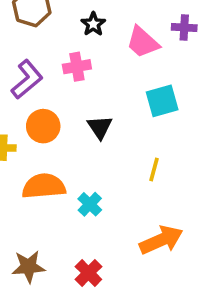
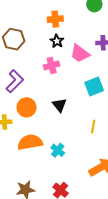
black star: (93, 24) -> (57, 41), moved
pink cross: (77, 67) -> (52, 65), moved

